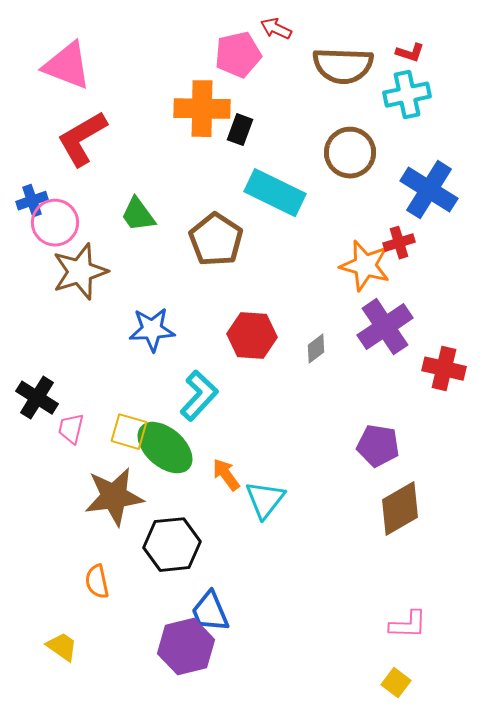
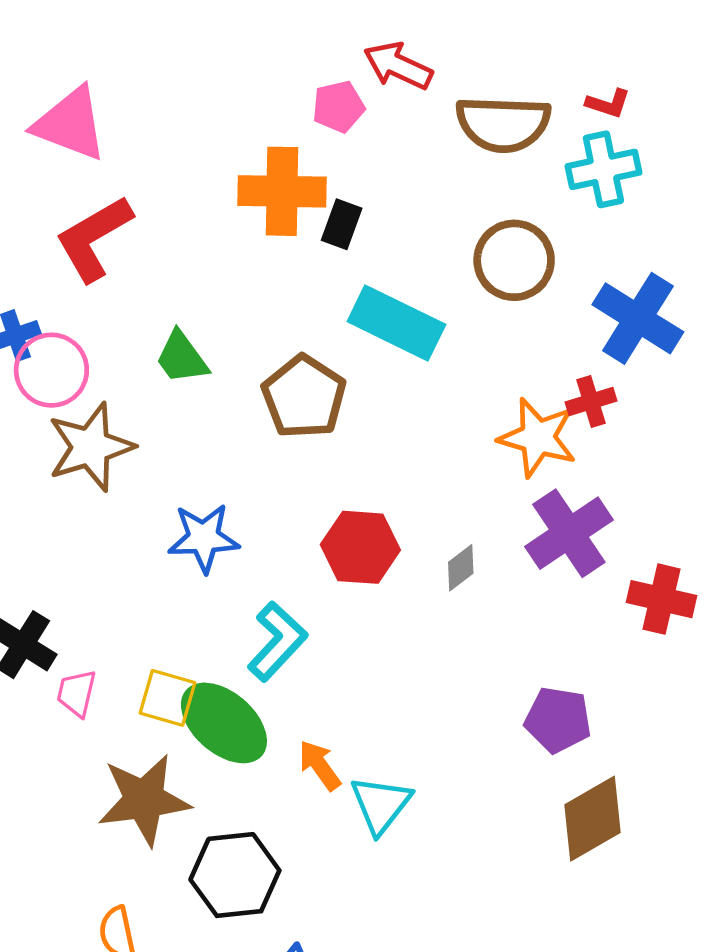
red arrow: (276, 29) -> (398, 66), size x1.4
pink pentagon: (238, 55) -> (338, 107), size x0.7

